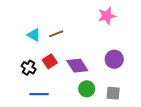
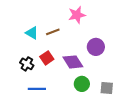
pink star: (107, 16) -> (77, 15), moved
purple circle: (114, 59) -> (96, 47), moved

